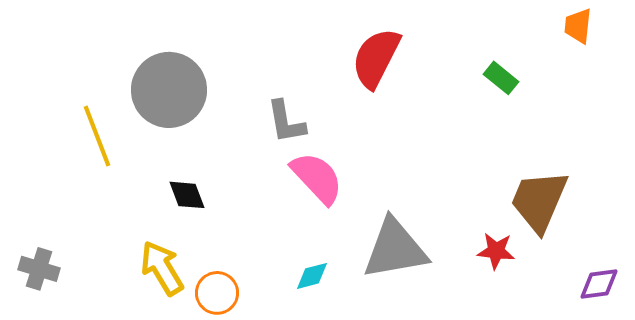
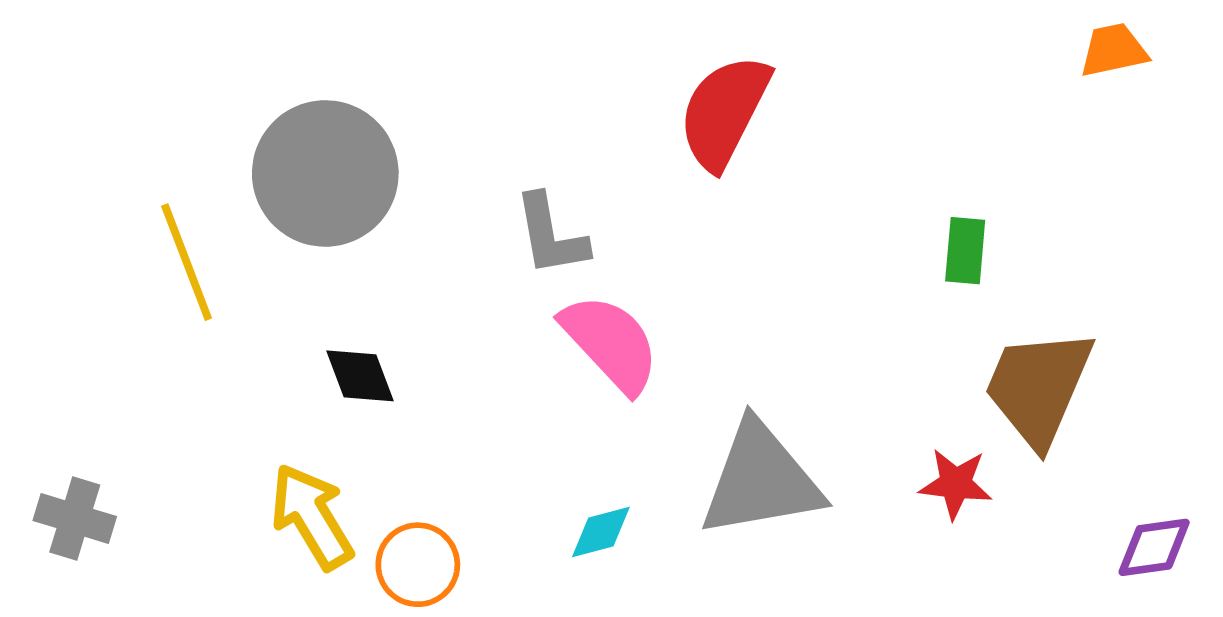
orange trapezoid: (578, 26) -> (1114, 50), turned 72
green rectangle: (501, 78) -> (965, 251), moved, turned 56

